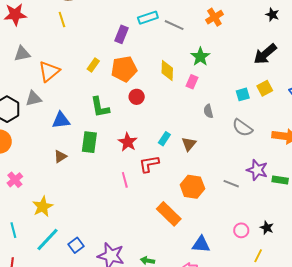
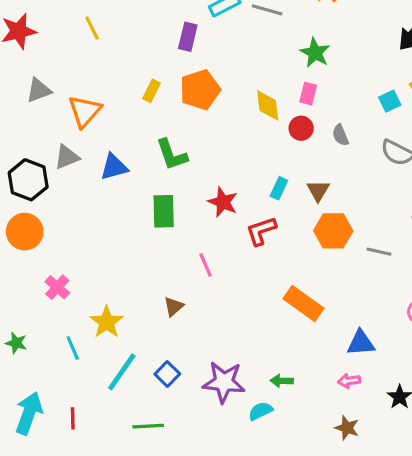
yellow diamond: (167, 71) -> (268, 105), moved
red circle: (137, 97) -> (301, 128), moved
blue triangle: (61, 120) -> (114, 167), moved
brown triangle: (60, 156) -> (174, 306), moved
pink line: (125, 180) -> (206, 265), moved
gray line: (231, 184) -> (379, 252), moved
orange hexagon: (192, 187) -> (333, 231), moved
cyan line: (13, 230) -> (73, 348), moved

